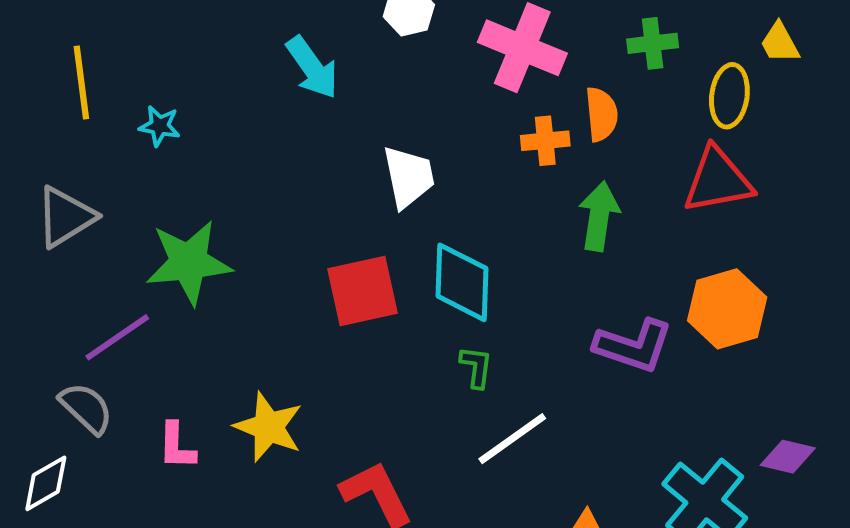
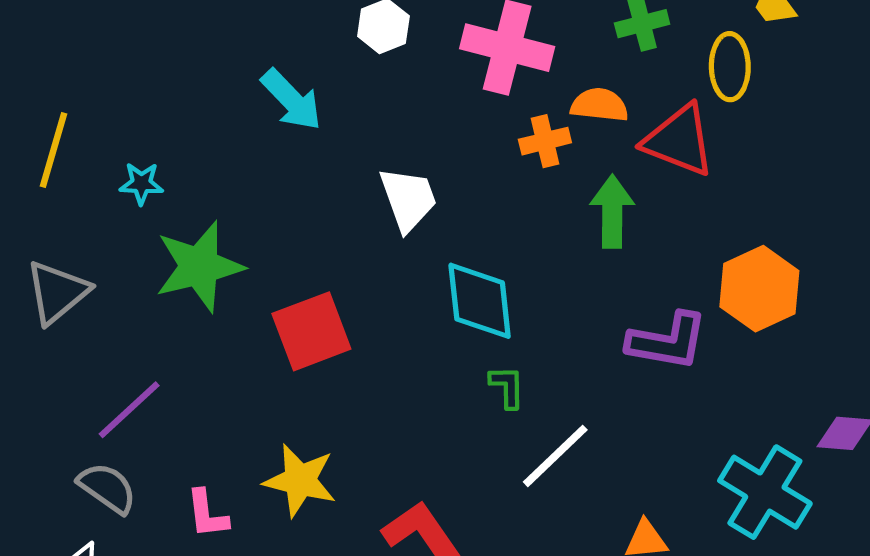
yellow line: (81, 82) -> (54, 150), turned 32
orange semicircle: (601, 114) -> (599, 105), turned -70
red triangle: (718, 180) -> (679, 140), moved, turned 40
green star: (189, 262) -> (199, 266), moved
red square: (363, 291) -> (311, 331), moved

